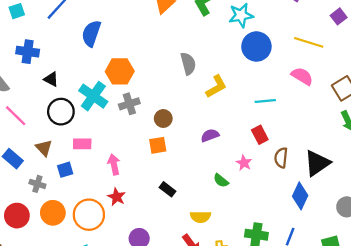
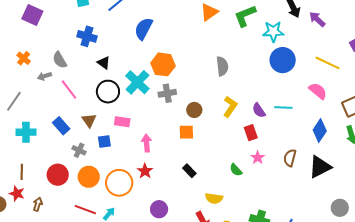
yellow L-shape: (216, 86) -> (230, 107), moved, turned -35
purple semicircle: (210, 135) -> (259, 110), moved, turned -112
red rectangle: (260, 135) -> (251, 133), moved
blue diamond: (300, 196) -> (320, 131), moved

